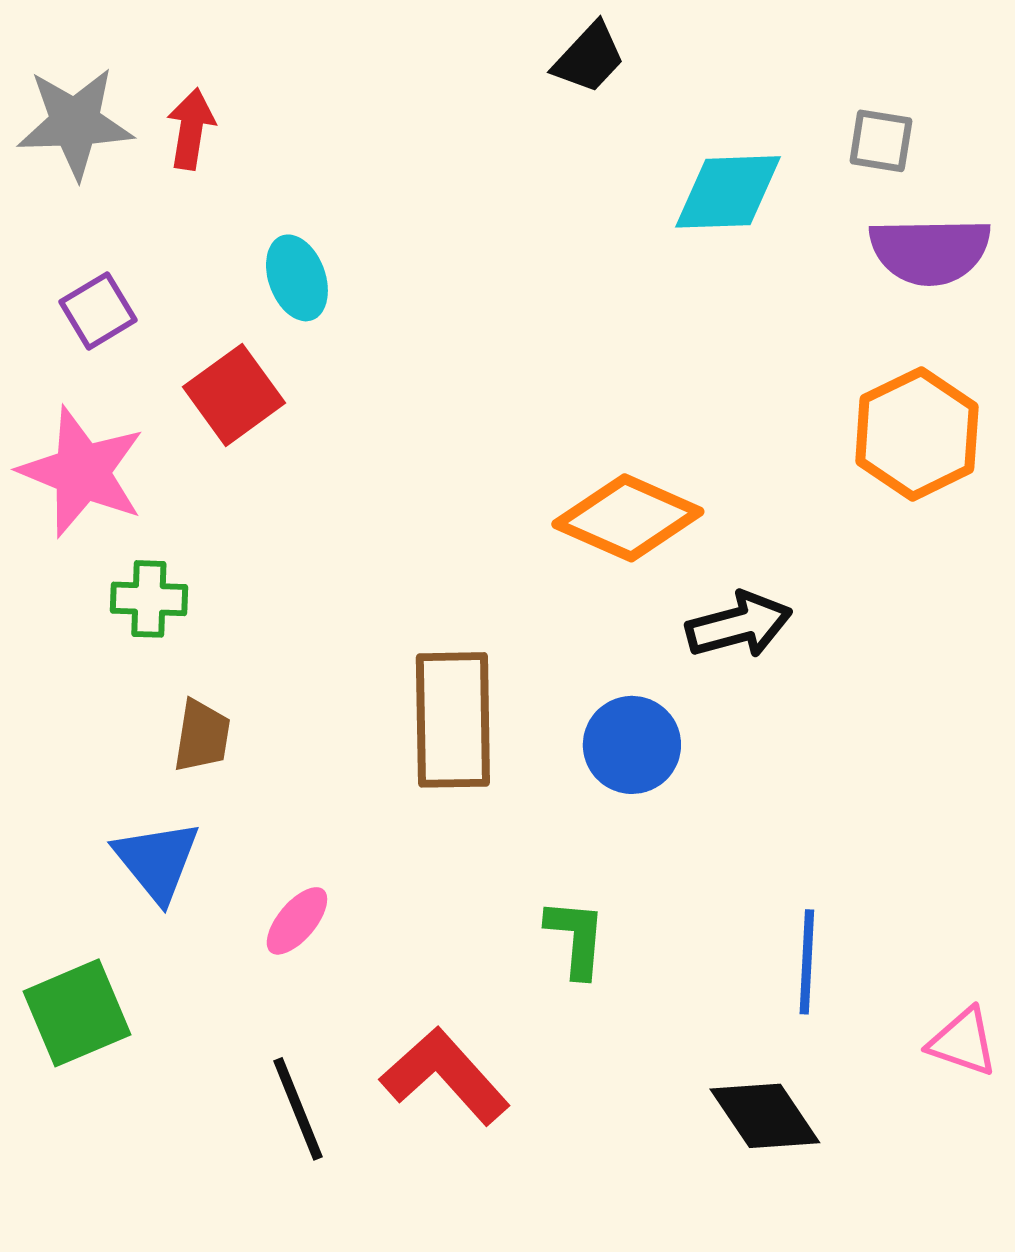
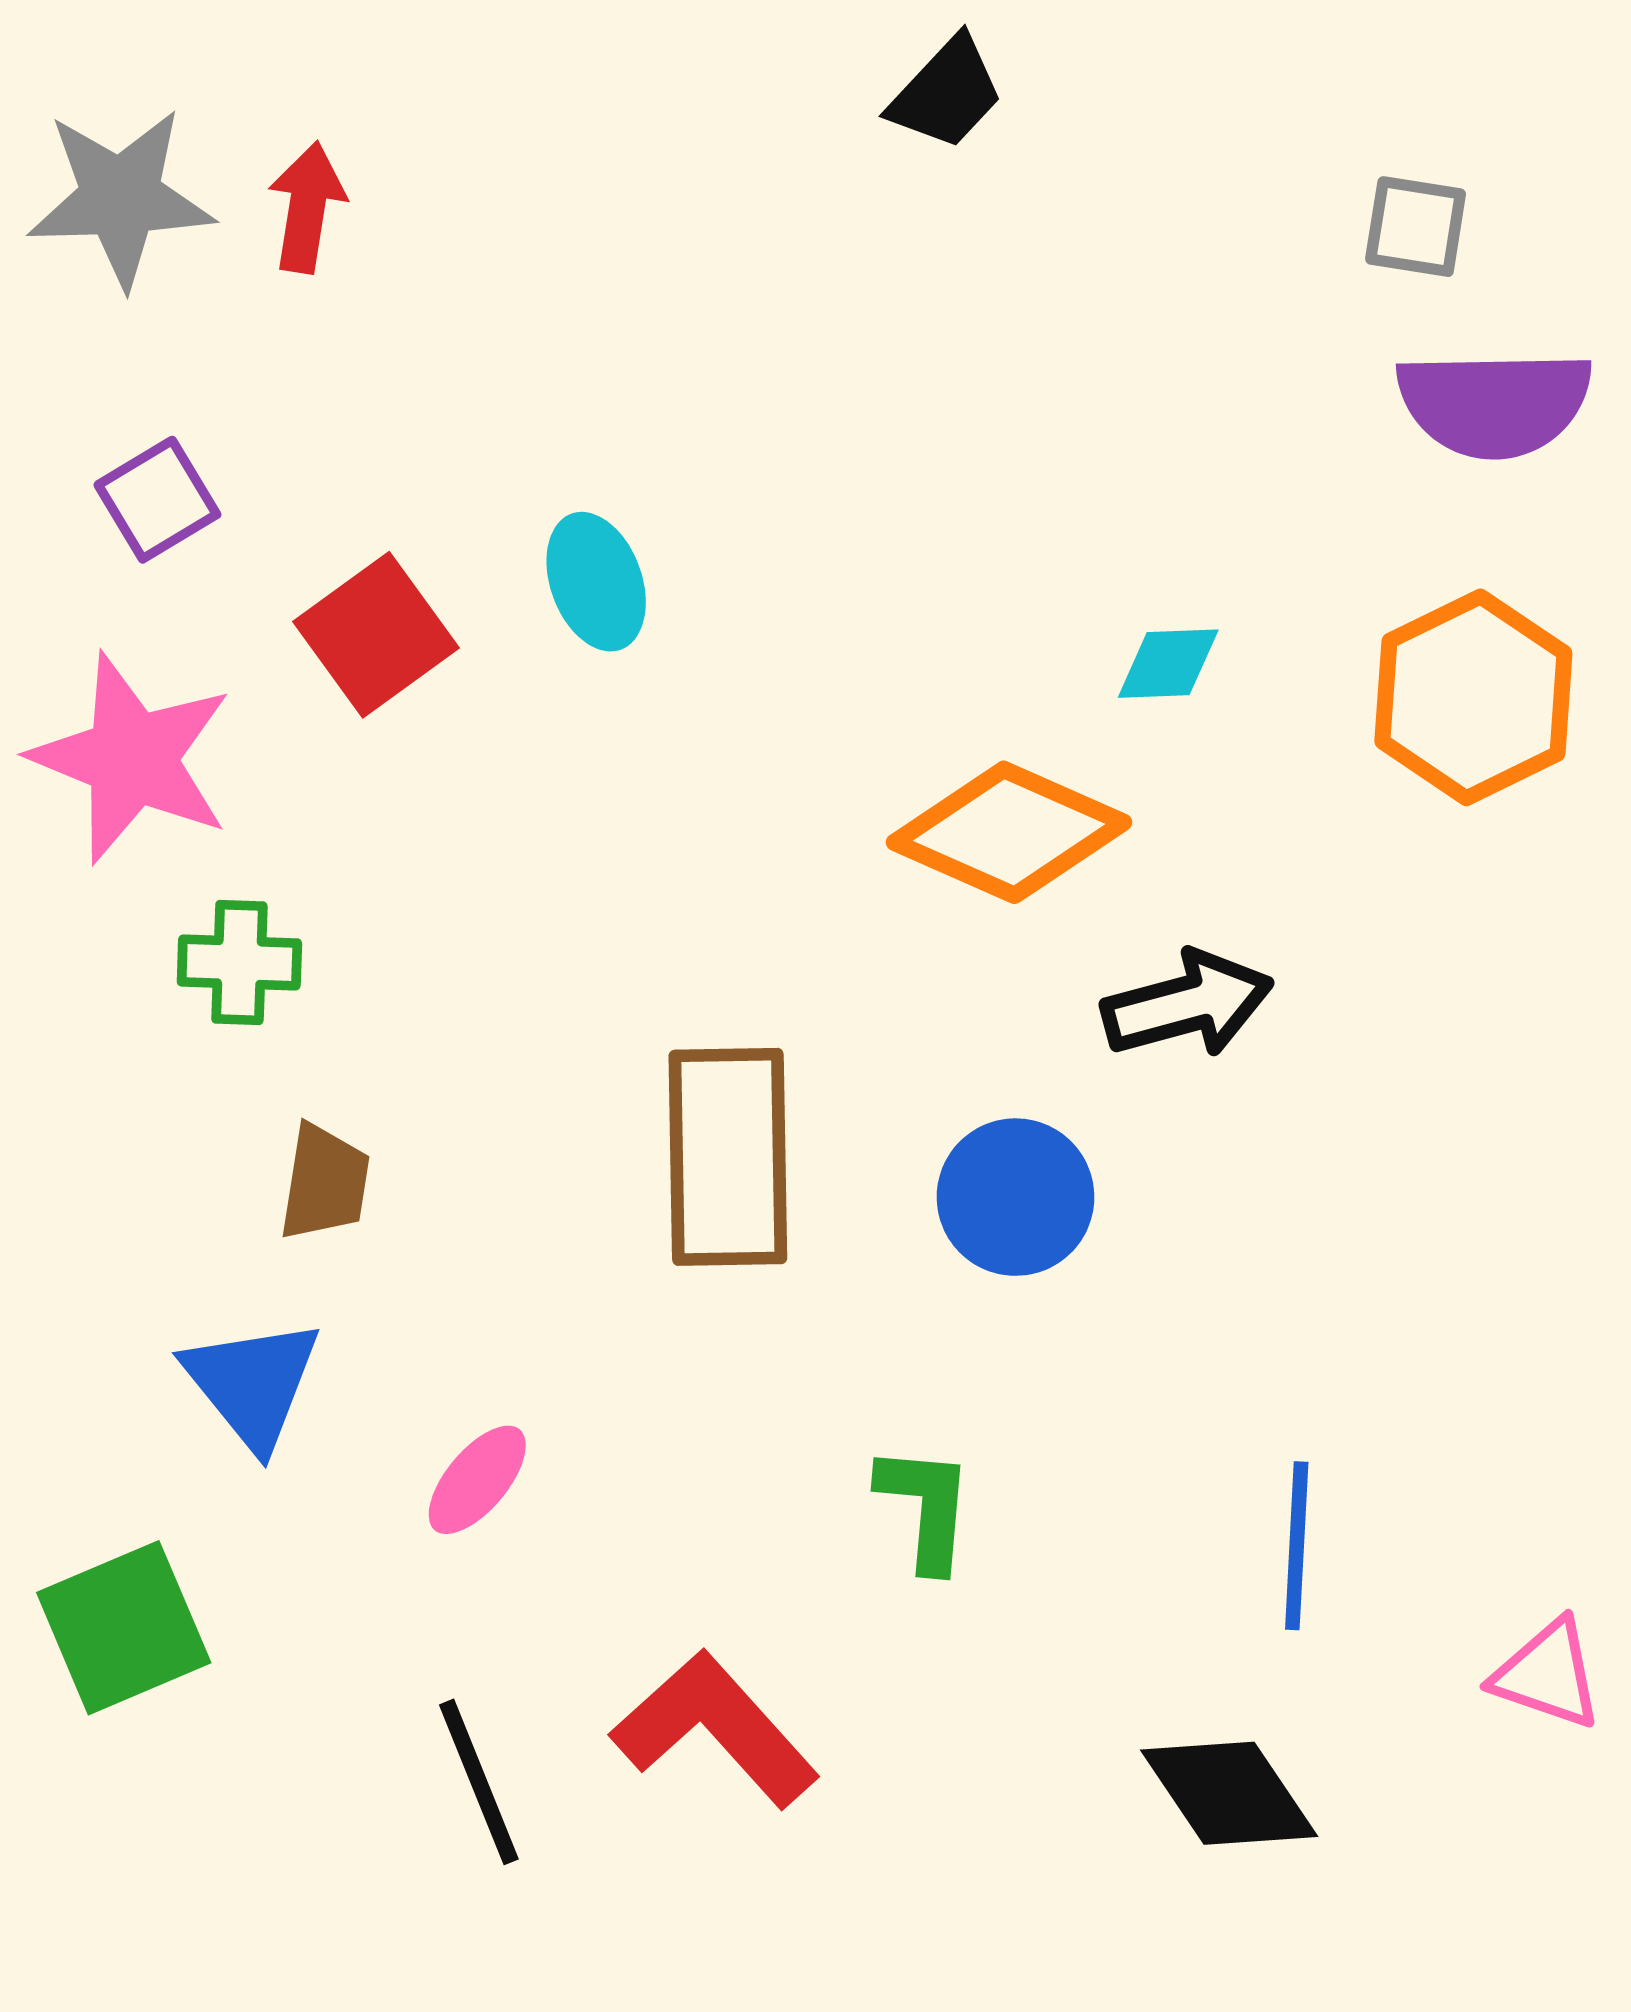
cyan diamond: (728, 192) -> (1168, 664), moved, size x0.6
cyan ellipse: (297, 278) -> (596, 582), moved

